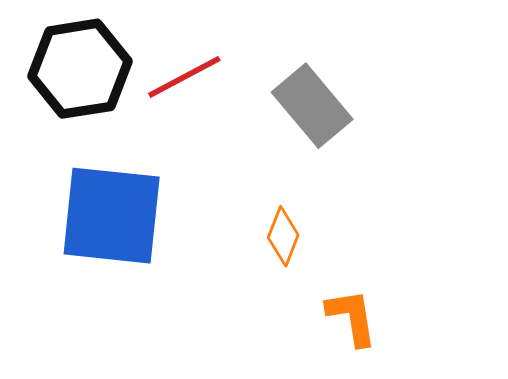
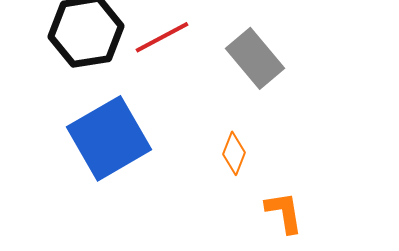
blue square: (112, 216) -> (109, 138), turned -36

